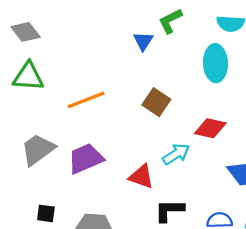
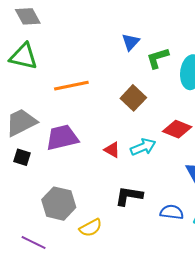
green L-shape: (170, 21) -> (158, 58), moved
red triangle: (141, 177) -> (112, 150), moved, size x0.7
black square: (46, 213) -> (22, 157), moved

